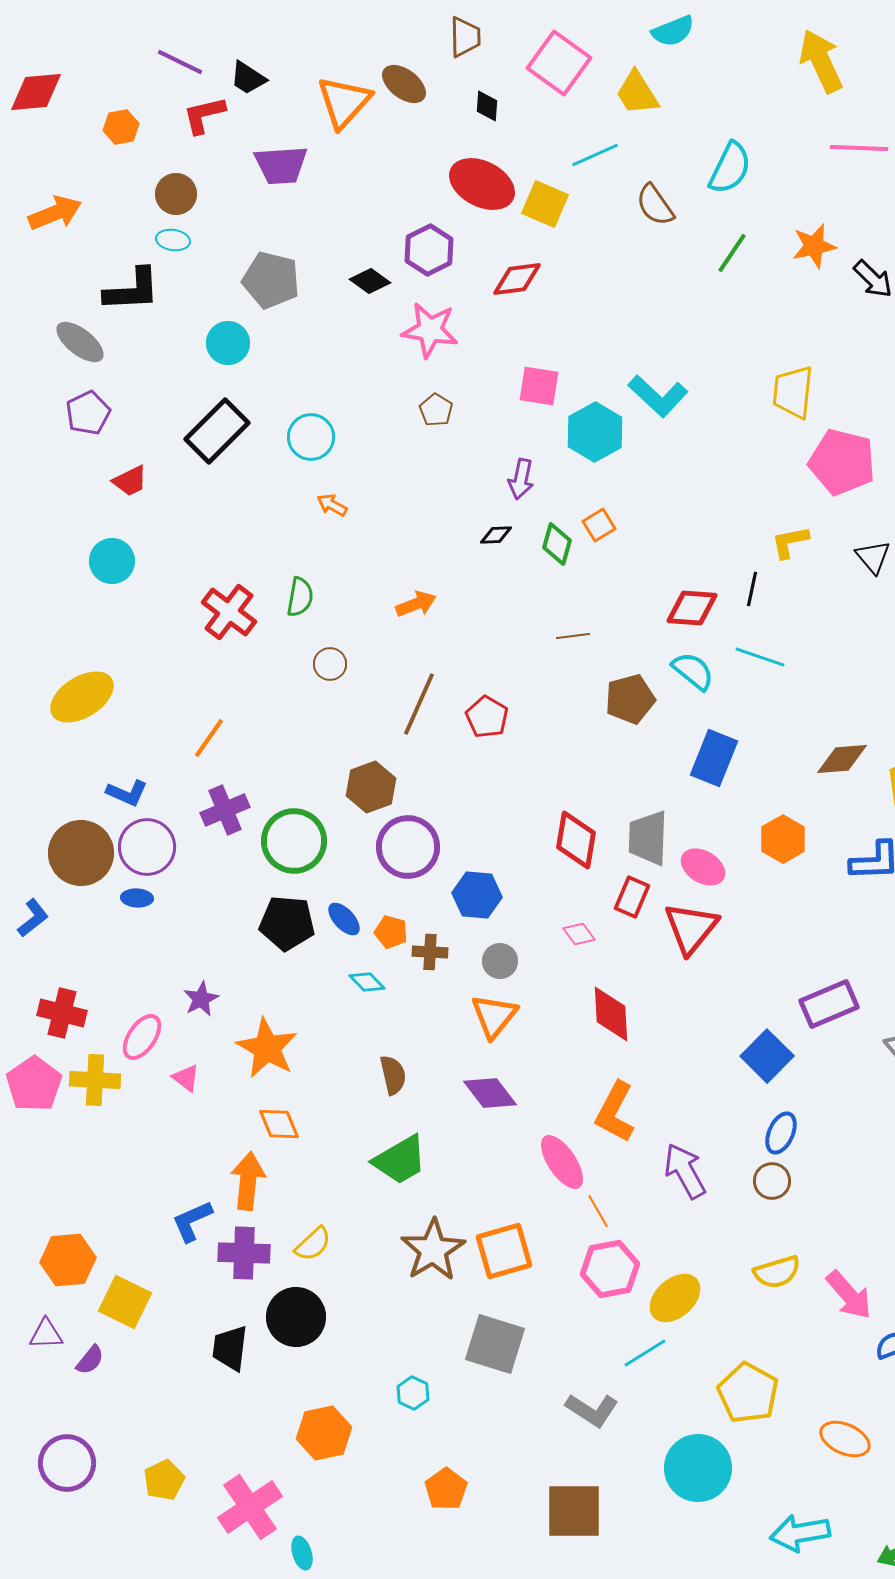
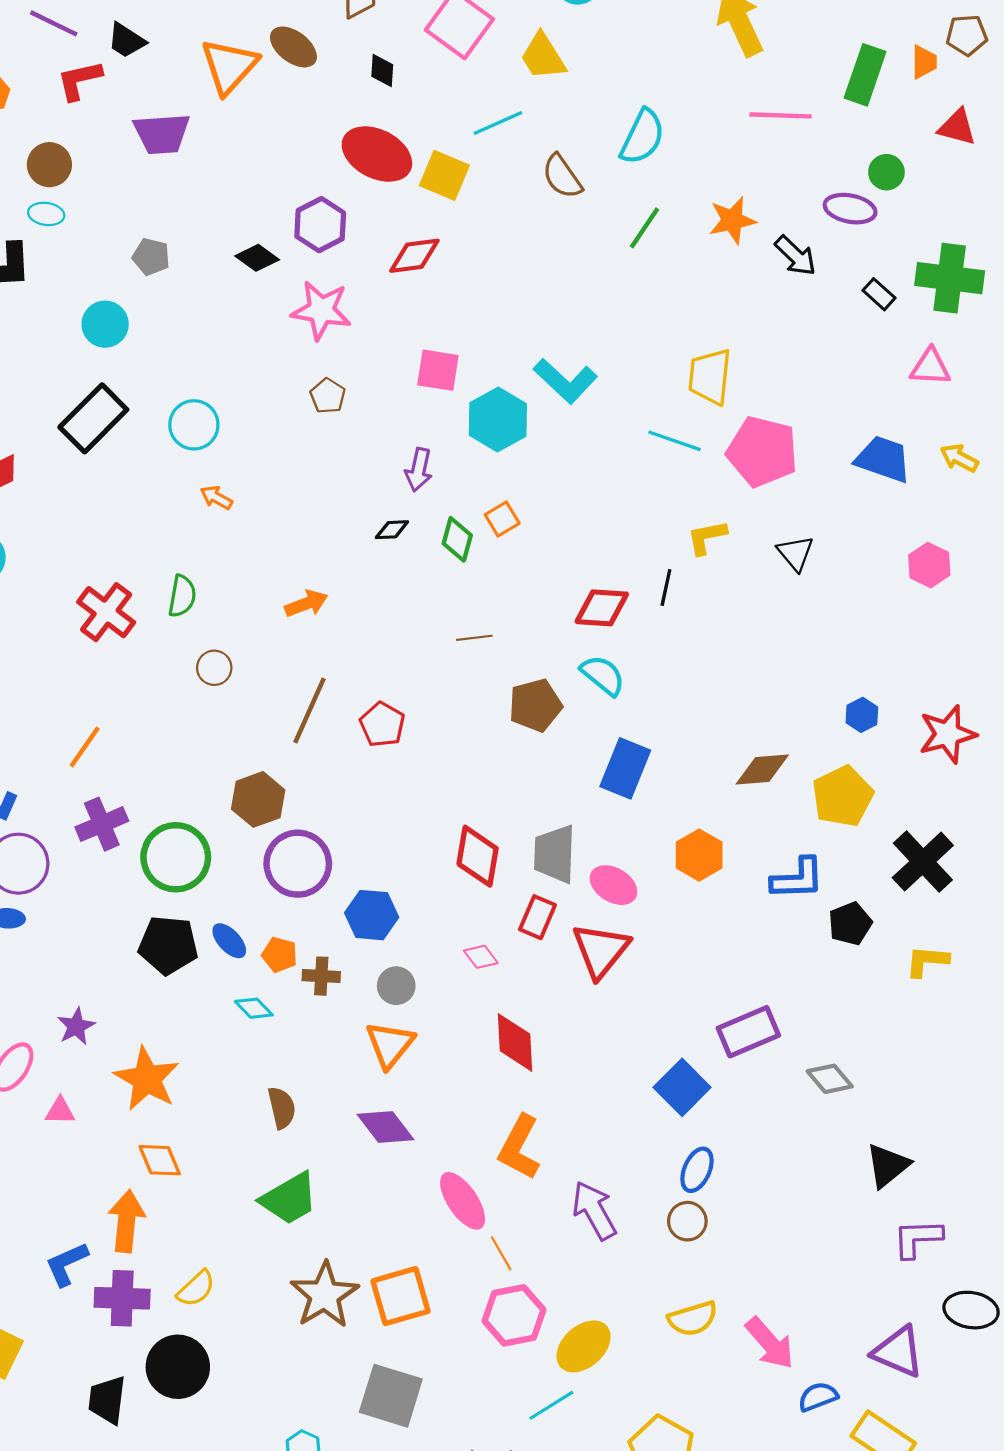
gray pentagon: (271, 280) -> (151, 257), size x0.6
cyan line: (760, 657) -> (675, 441), moved
pink triangle: (186, 1078) -> (60, 1111), turned -36

